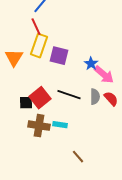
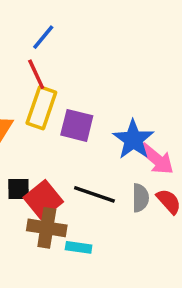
blue star: (91, 64) -> (133, 140), size x1.6
black square: (26, 103) -> (18, 189), moved
brown cross: (39, 126) -> (47, 228), moved

